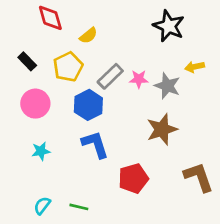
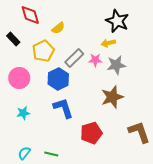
black rectangle: (27, 61) -> (13, 39), moved
yellow arrow: (195, 67) -> (108, 43), moved
gray star: (167, 86) -> (116, 65), turned -30

